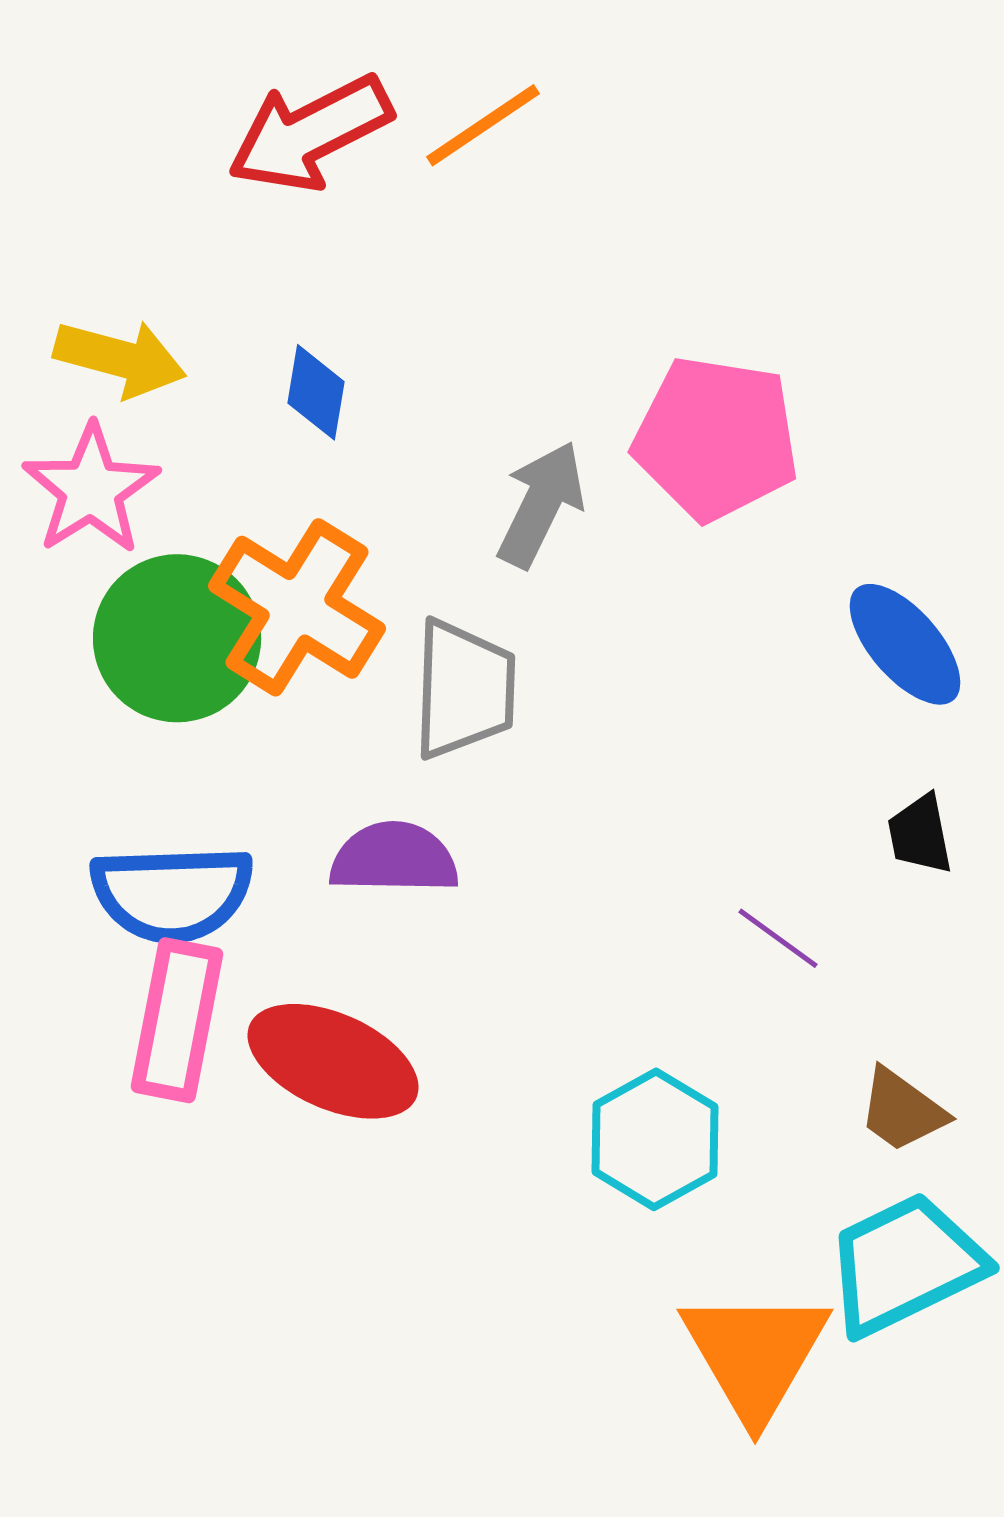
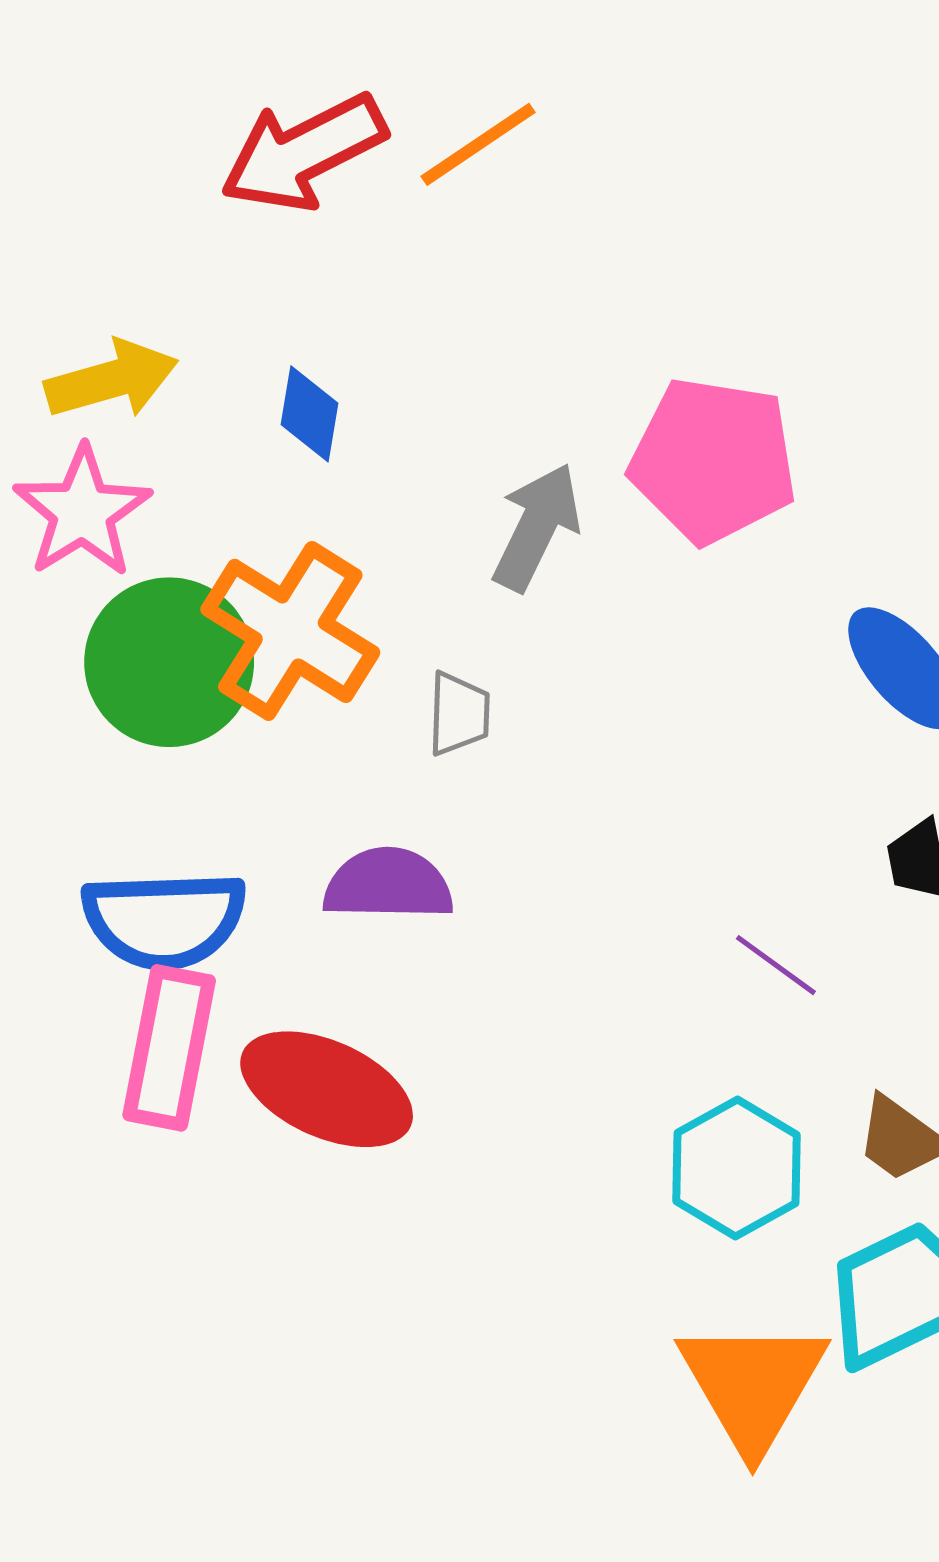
yellow arrow: (120, 358) -> (112, 380), turned -31
gray trapezoid: (464, 689) -> (459, 714), size x0.6
cyan hexagon: (655, 1139) -> (736, 1168), moved

